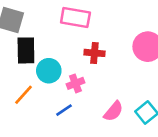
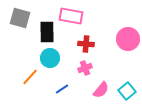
black rectangle: (26, 50) -> (47, 32), moved
pink cross: (75, 83) -> (85, 68), moved

